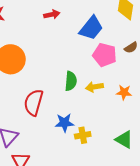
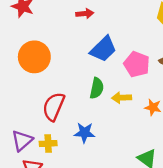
blue trapezoid: (91, 28) -> (103, 49), moved
yellow cross: (83, 135) -> (48, 144), moved

